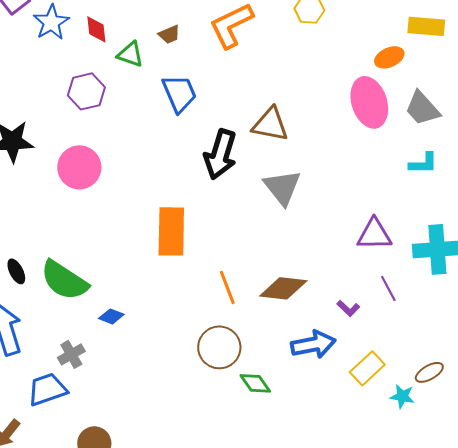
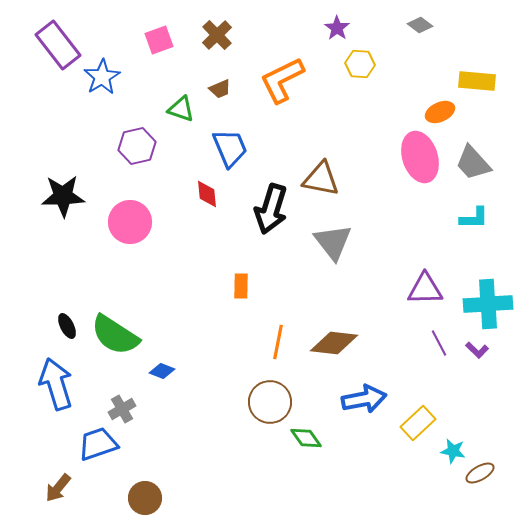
red diamond: (96, 29) -> (207, 194), moved
orange rectangle: (171, 231) -> (241, 286), moved, size x0.5
orange line: (227, 287) -> (278, 342), turned 32
purple L-shape: (348, 308) -> (477, 350), moved
brown ellipse: (429, 372) -> (480, 473), moved

